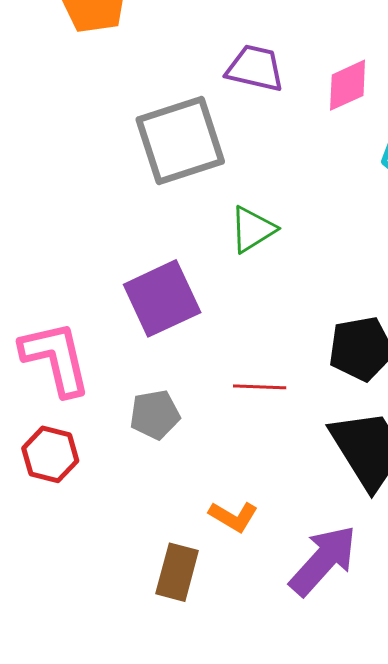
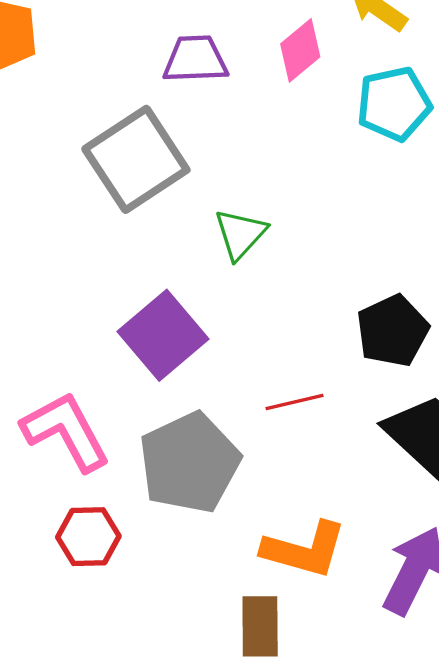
gray pentagon: (155, 415) -> (189, 463), size x1.8
orange L-shape: (233, 517) -> (304, 550), size x1.6

